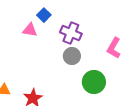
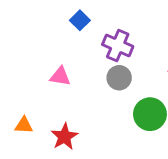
pink triangle: (30, 30) -> (60, 76), moved

